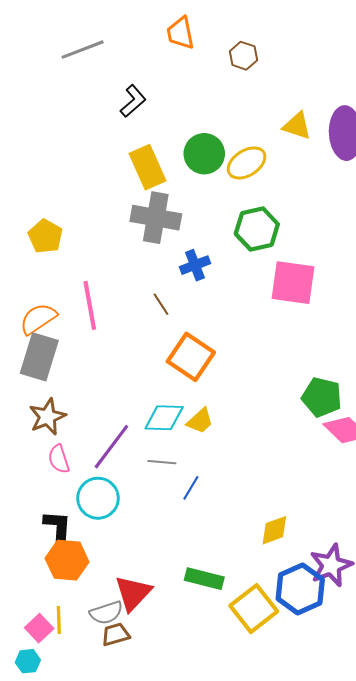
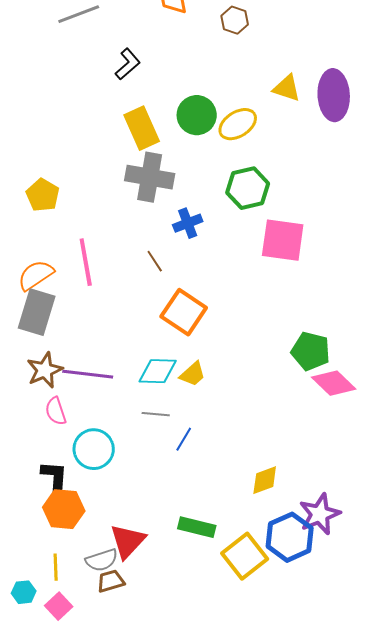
purple line: (111, 447) -> (88, 374), moved, turned 60
pink square: (39, 628) -> (59, 606), moved
cyan hexagon: (28, 661) -> (24, 592), moved

